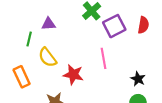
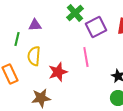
yellow semicircle: (47, 57) -> (34, 56), turned 42
red star: (73, 75) -> (58, 72), turned -30

